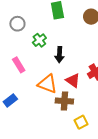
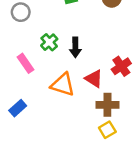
green cross: (39, 40) -> (49, 42), moved
brown cross: (64, 101) -> (107, 105), moved

